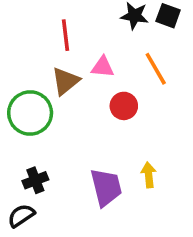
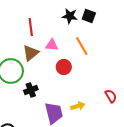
yellow arrow: (149, 175) -> (78, 106), turned 80
black cross: (35, 180) -> (31, 90), moved

